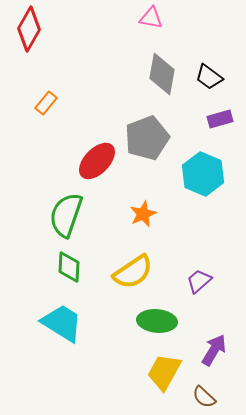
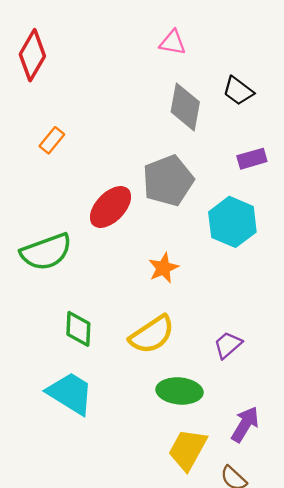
black trapezoid: (209, 77) -> (238, 91), moved
green semicircle: (66, 215) -> (46, 252), moved, turned -129

